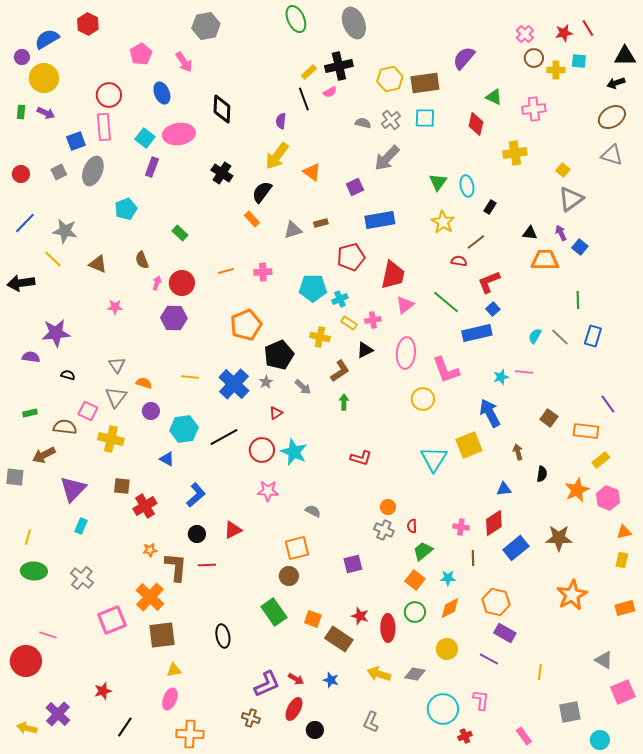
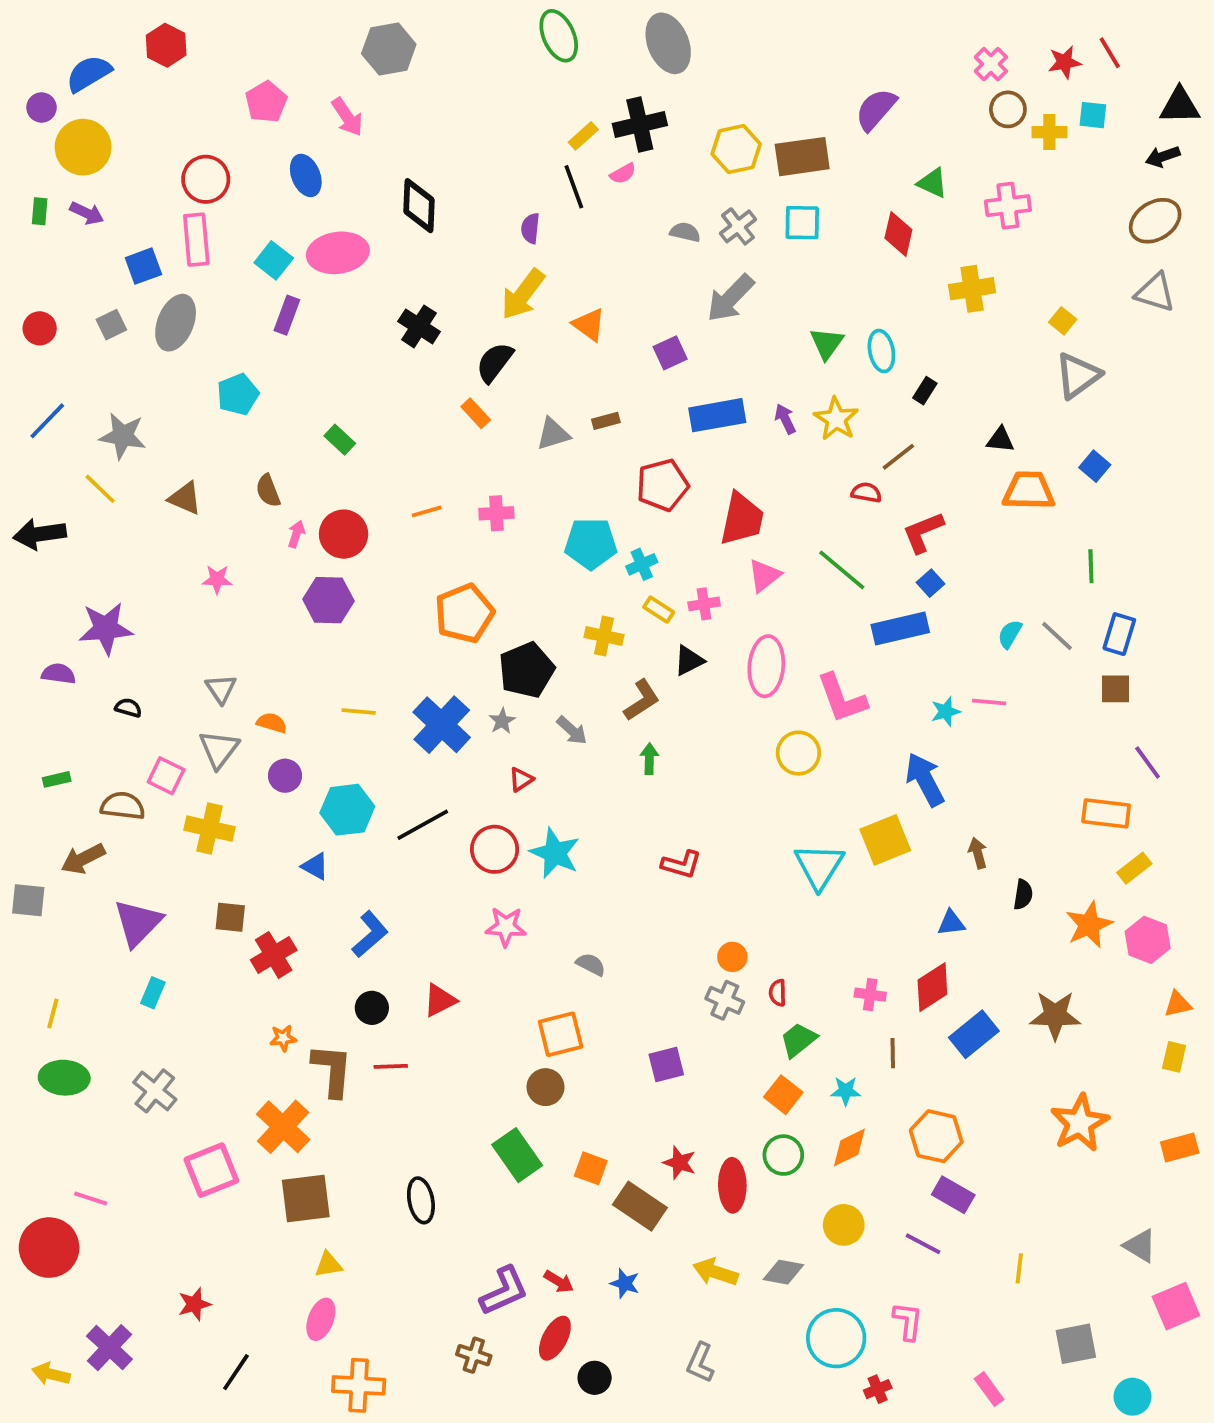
purple arrow: (561, 233) -> (785, 419), moved
brown square: (549, 418) -> (1116, 689), moved, turned -36

